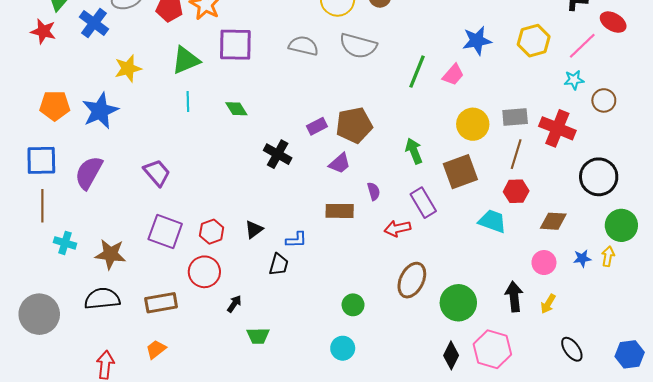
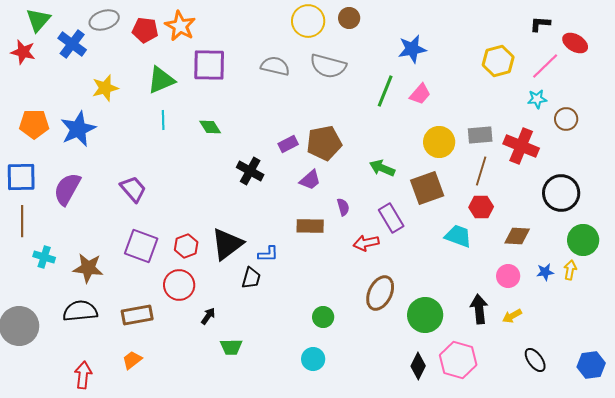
blue star: (477, 41) -> (412, 49), moved
green arrow: (414, 151) -> (382, 168), turned -45
black triangle: (254, 229) -> (227, 244), size x1.8
yellow arrow: (548, 304) -> (512, 316), turned 30

